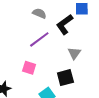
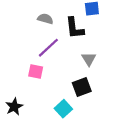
black L-shape: (65, 24) -> (75, 28), turned -55
pink square: (29, 68) -> (36, 71), moved

